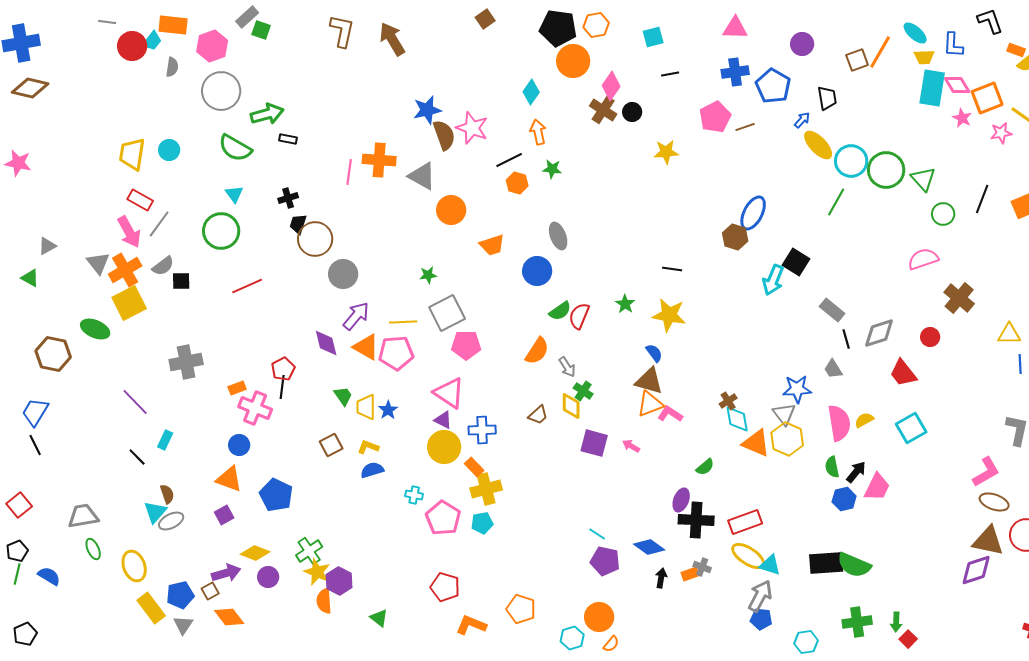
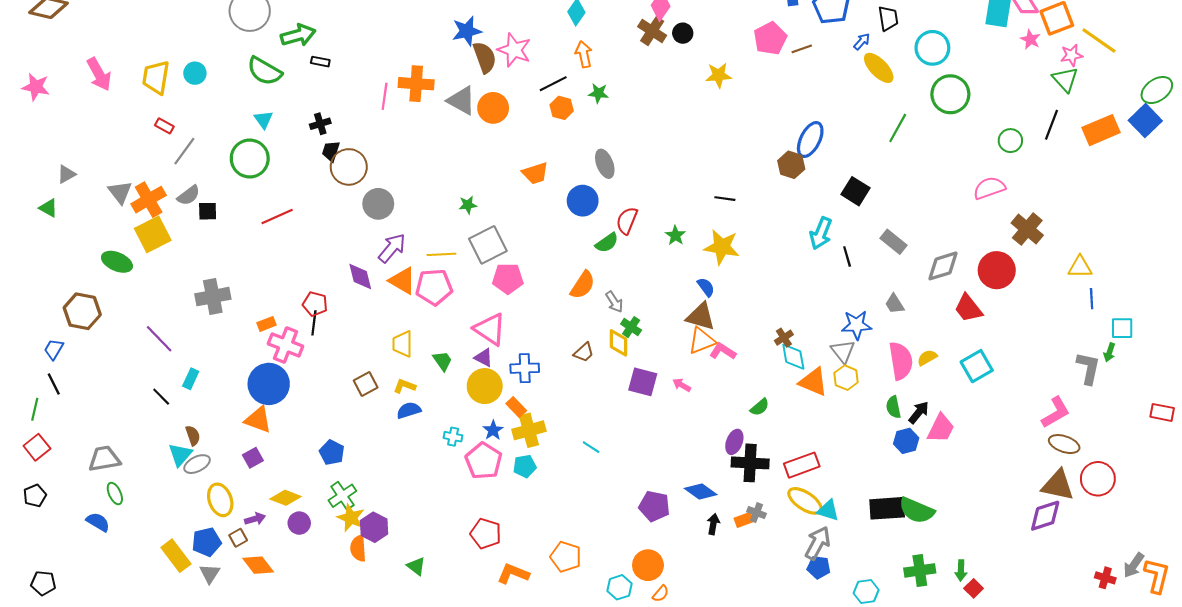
cyan circle: (851, 161) -> (932, 48), moved
green triangle: (923, 179) -> (1065, 79), moved
red rectangle: (140, 200) -> (164, 126), size x0.7
orange circle: (451, 210) -> (493, 108), moved
pink arrow: (129, 232) -> (99, 74), moved
cyan arrow: (773, 280) -> (821, 233), moved
red semicircle: (579, 316) -> (627, 221), moved
red circle: (930, 337) -> (997, 270), size x1.8
black line: (846, 339) -> (847, 256), moved
brown hexagon: (53, 354) -> (82, 311), moved
red pentagon: (283, 369) -> (315, 304), turned -30
green trapezoid: (343, 396) -> (443, 361), moved
blue star: (388, 410) -> (493, 430), moved
blue trapezoid: (35, 412) -> (54, 349), size x0.7
yellow hexagon: (787, 439) -> (846, 378), size x0.7
blue circle: (239, 445) -> (269, 384), size x1.8
blue pentagon: (276, 495) -> (332, 452), moved, size x0.7
cyan line: (597, 534) -> (591, 447), moved
yellow ellipse: (134, 566) -> (220, 500), moved
purple arrow: (226, 573) -> (255, 519), size x0.7
green line: (17, 574) -> (35, 409), moved
blue semicircle: (49, 576) -> (98, 522), moved
black pentagon: (25, 634) -> (43, 583), turned 30

